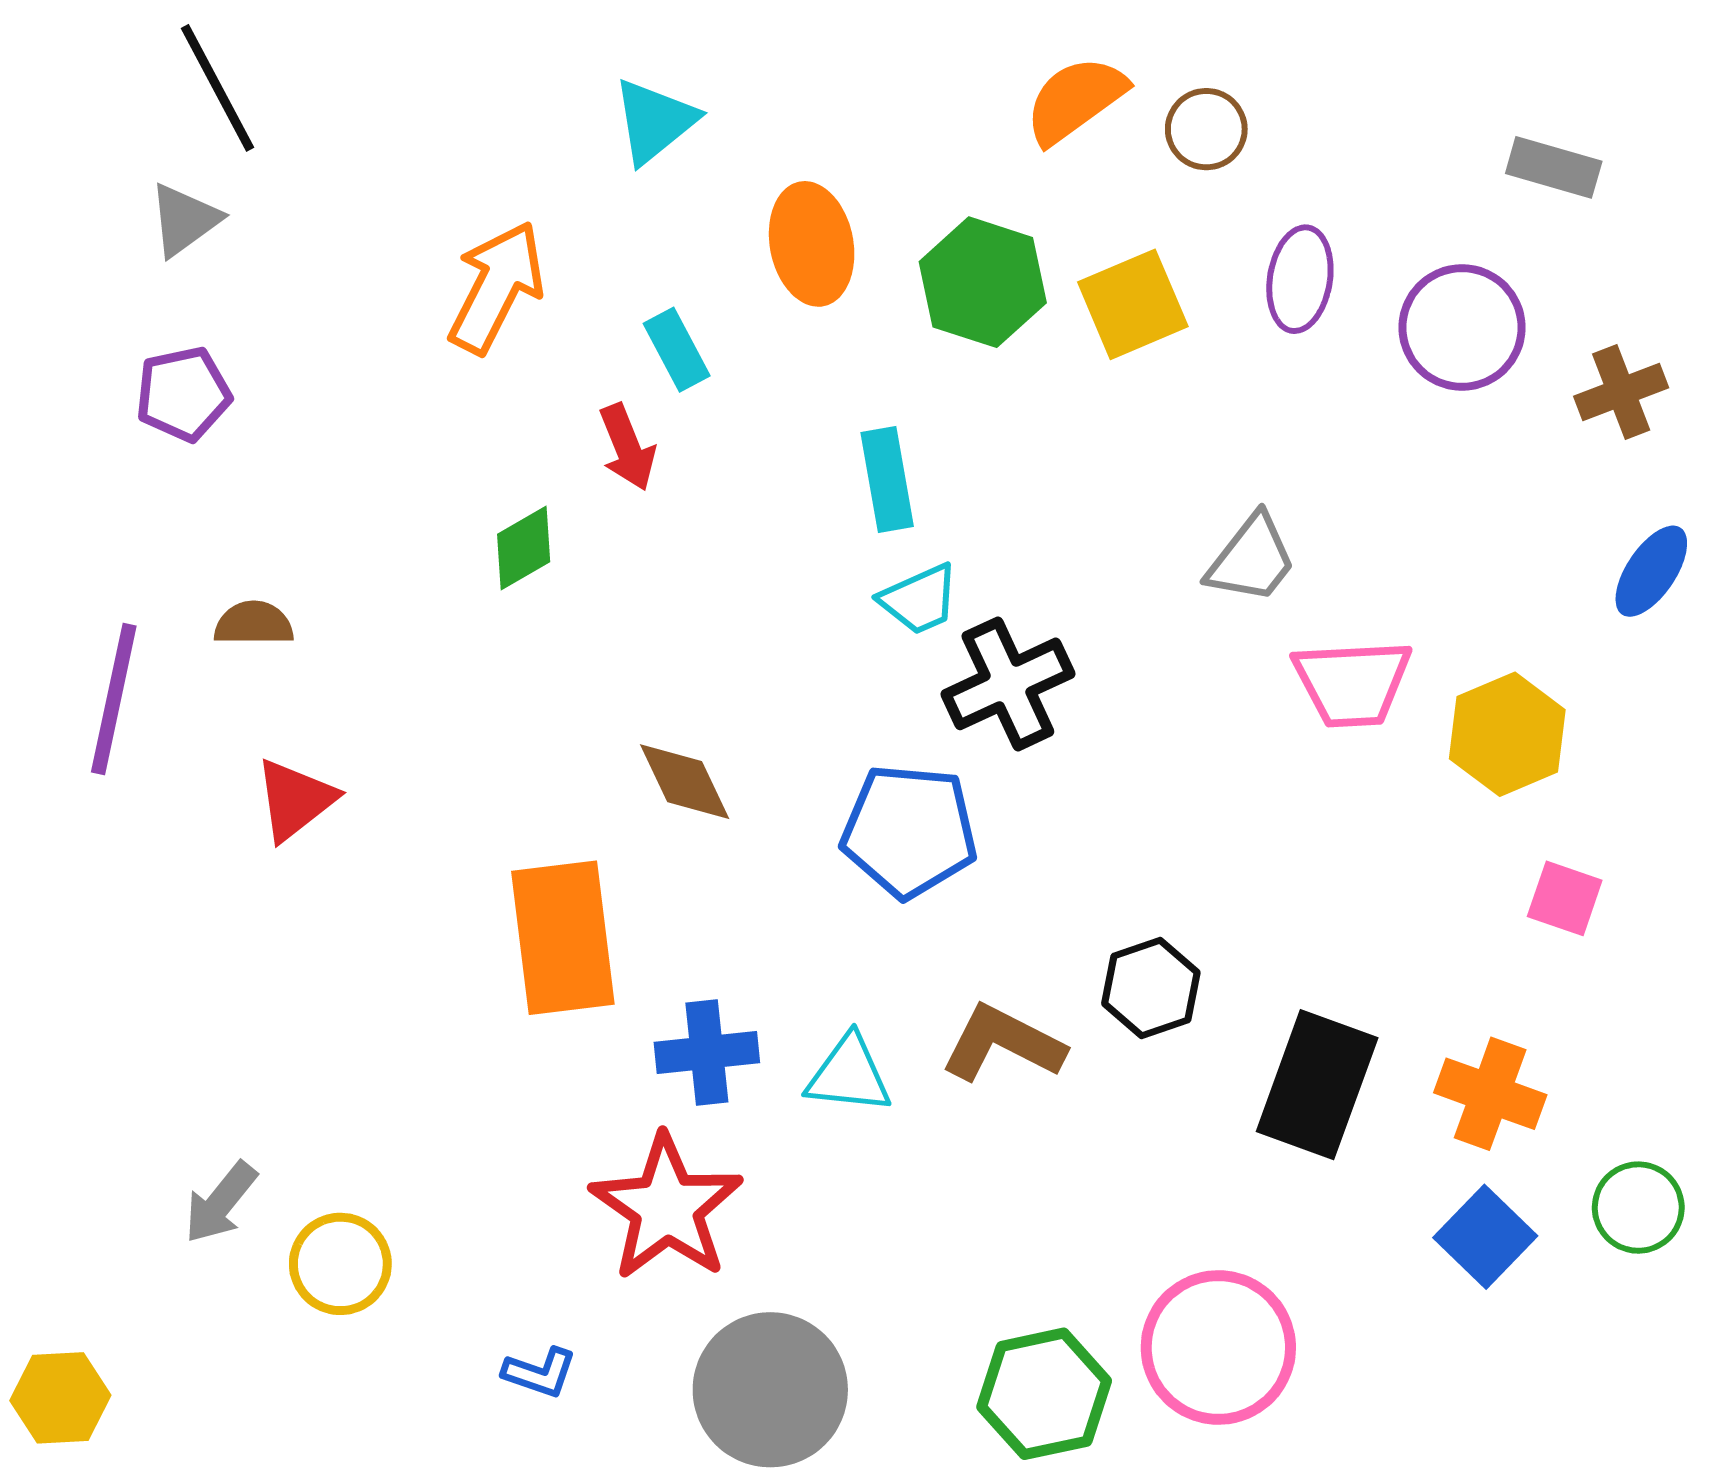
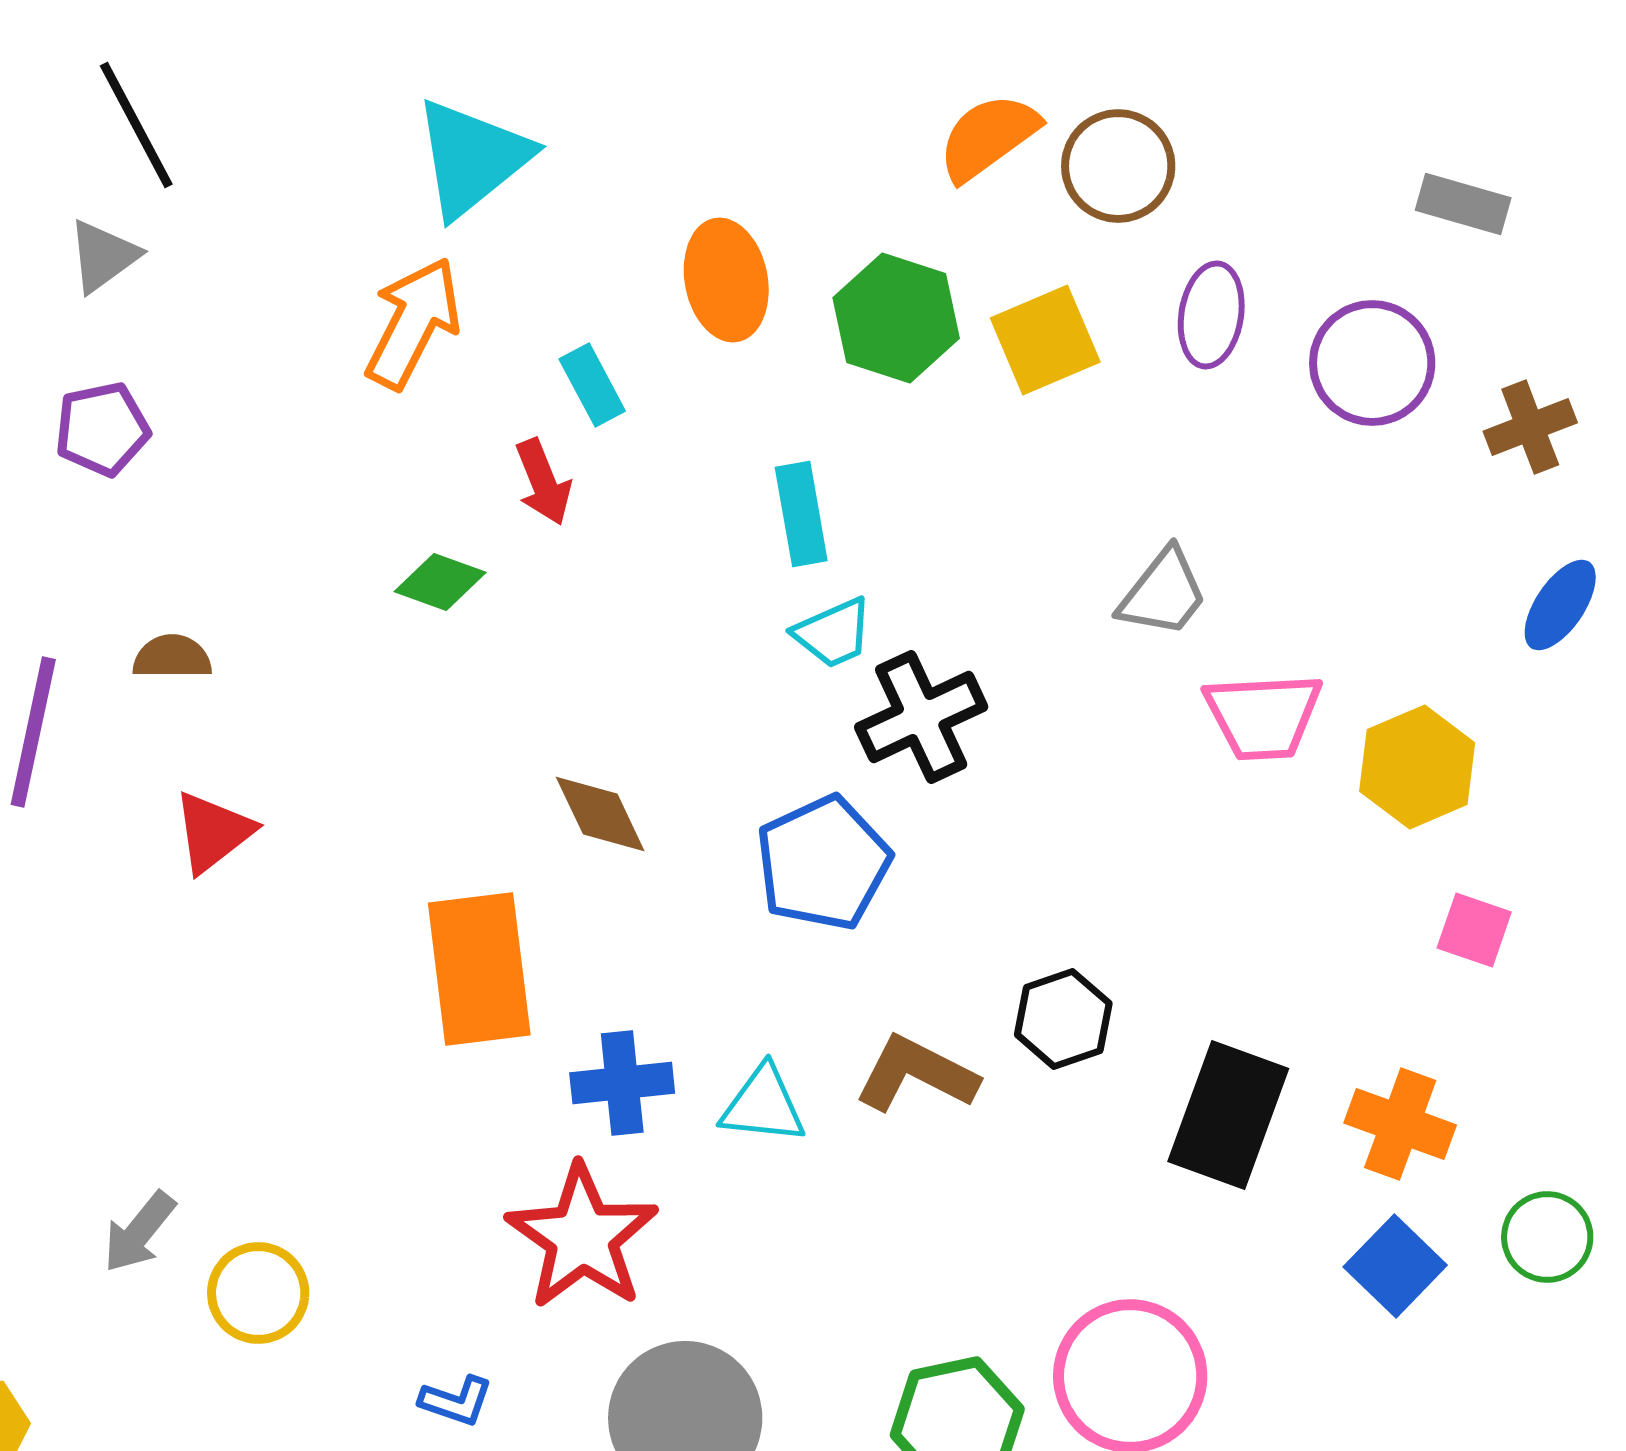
cyan triangle: (654, 121) -> (472, 158), moved, size x1.4
brown circle: (1206, 129) -> (1118, 166), size x1.4
green diamond: (524, 548) -> (440, 582), turned 50
blue pentagon: (909, 831) -> (823, 863), turned -30

